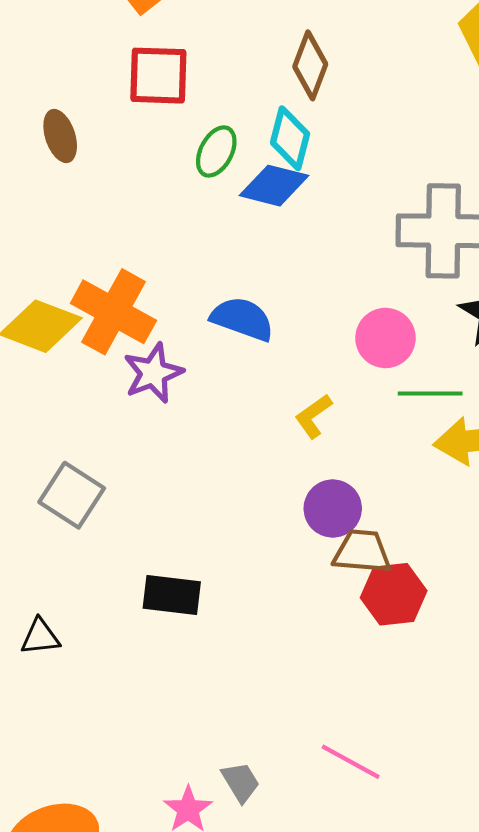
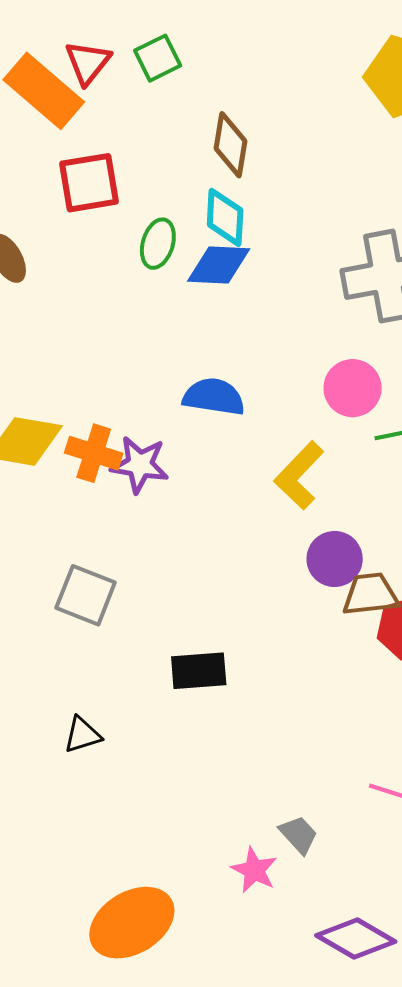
orange cross: (113, 312) -> (94, 453), moved, size x0.7
purple star: (153, 373) -> (140, 465), turned -30
yellow L-shape: (313, 416) -> (299, 475), size x1.5

